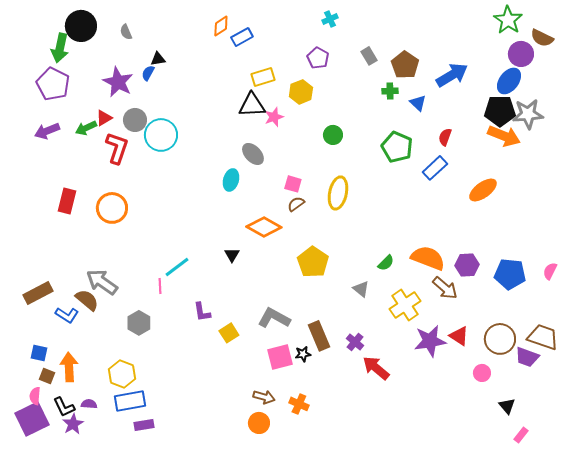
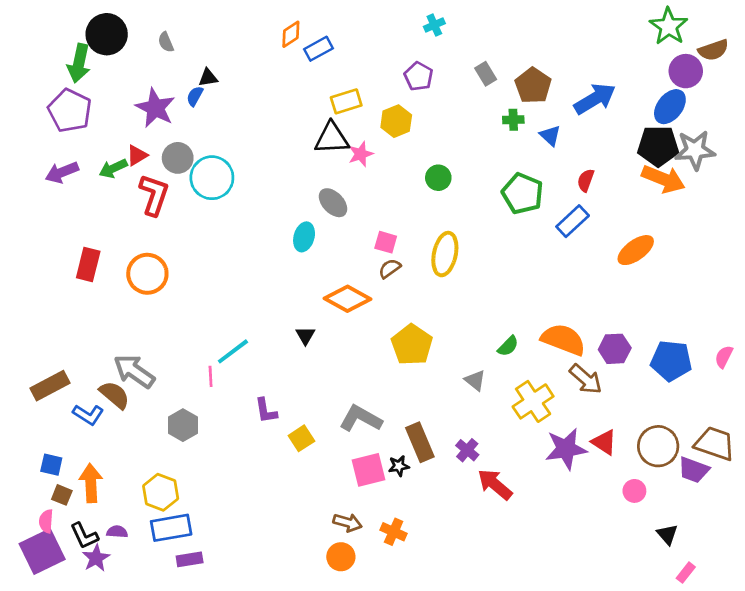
brown semicircle: (542, 38) -> (713, 50), turned -45

